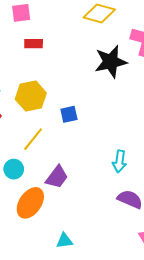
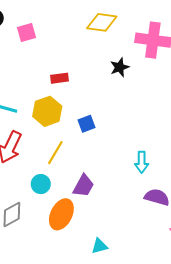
red rectangle: (34, 44) -> (59, 78), moved
black star: (111, 62) -> (120, 67), size x0.6

